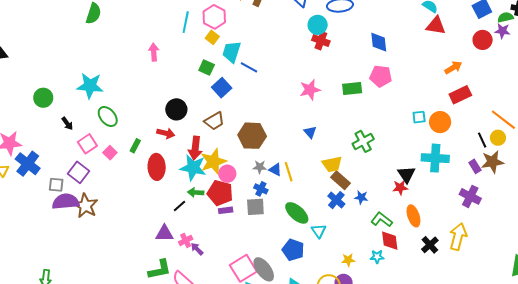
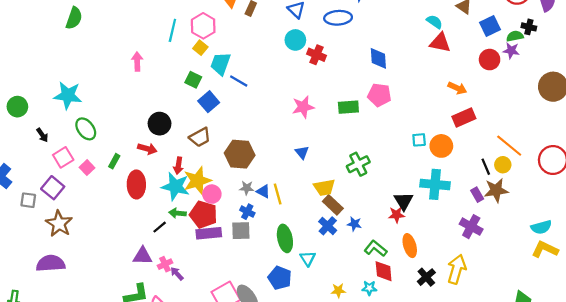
cyan circle: (318, 25) -> (295, 40), moved
orange arrow: (453, 68) -> (457, 88), turned 54
red arrow: (195, 148) -> (178, 166), size x0.7
purple semicircle: (66, 202) -> (51, 263), moved
purple rectangle: (226, 210) -> (209, 233), size x1.6
green ellipse: (297, 213) -> (285, 238), turned 35

